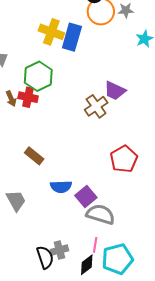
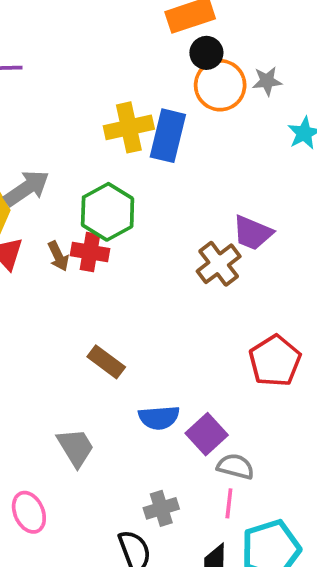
yellow cross: (51, 32) -> (129, 127), turned -30
gray semicircle: (101, 214) -> (235, 466), size x0.7
pink line: (95, 245) -> (229, 503), moved
gray cross: (59, 250) -> (161, 508), moved

